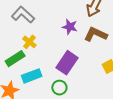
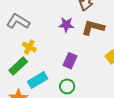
purple rectangle: (67, 63) -> (70, 61), size x0.7

